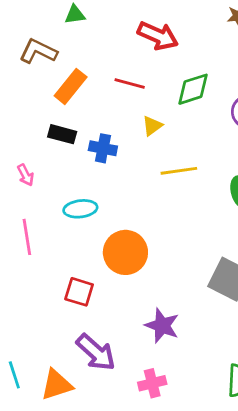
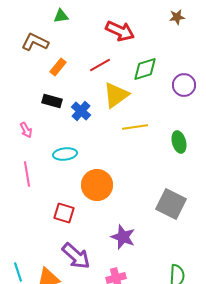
red line: (130, 84) -> (100, 65), turned -45
orange rectangle: (71, 86) -> (58, 67), size x0.7
yellow triangle: (152, 126) -> (116, 95), size x1.8
blue cross: (103, 148) -> (81, 111), turned 30

